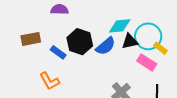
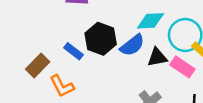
brown rectangle: (31, 39) -> (38, 65), moved, turned -36
black triangle: (130, 41) -> (157, 57), moved

